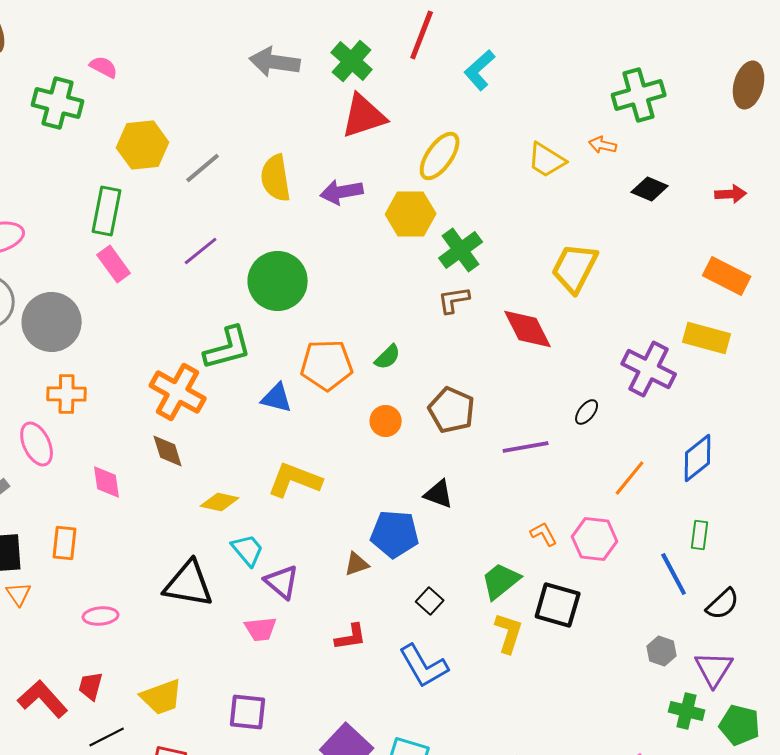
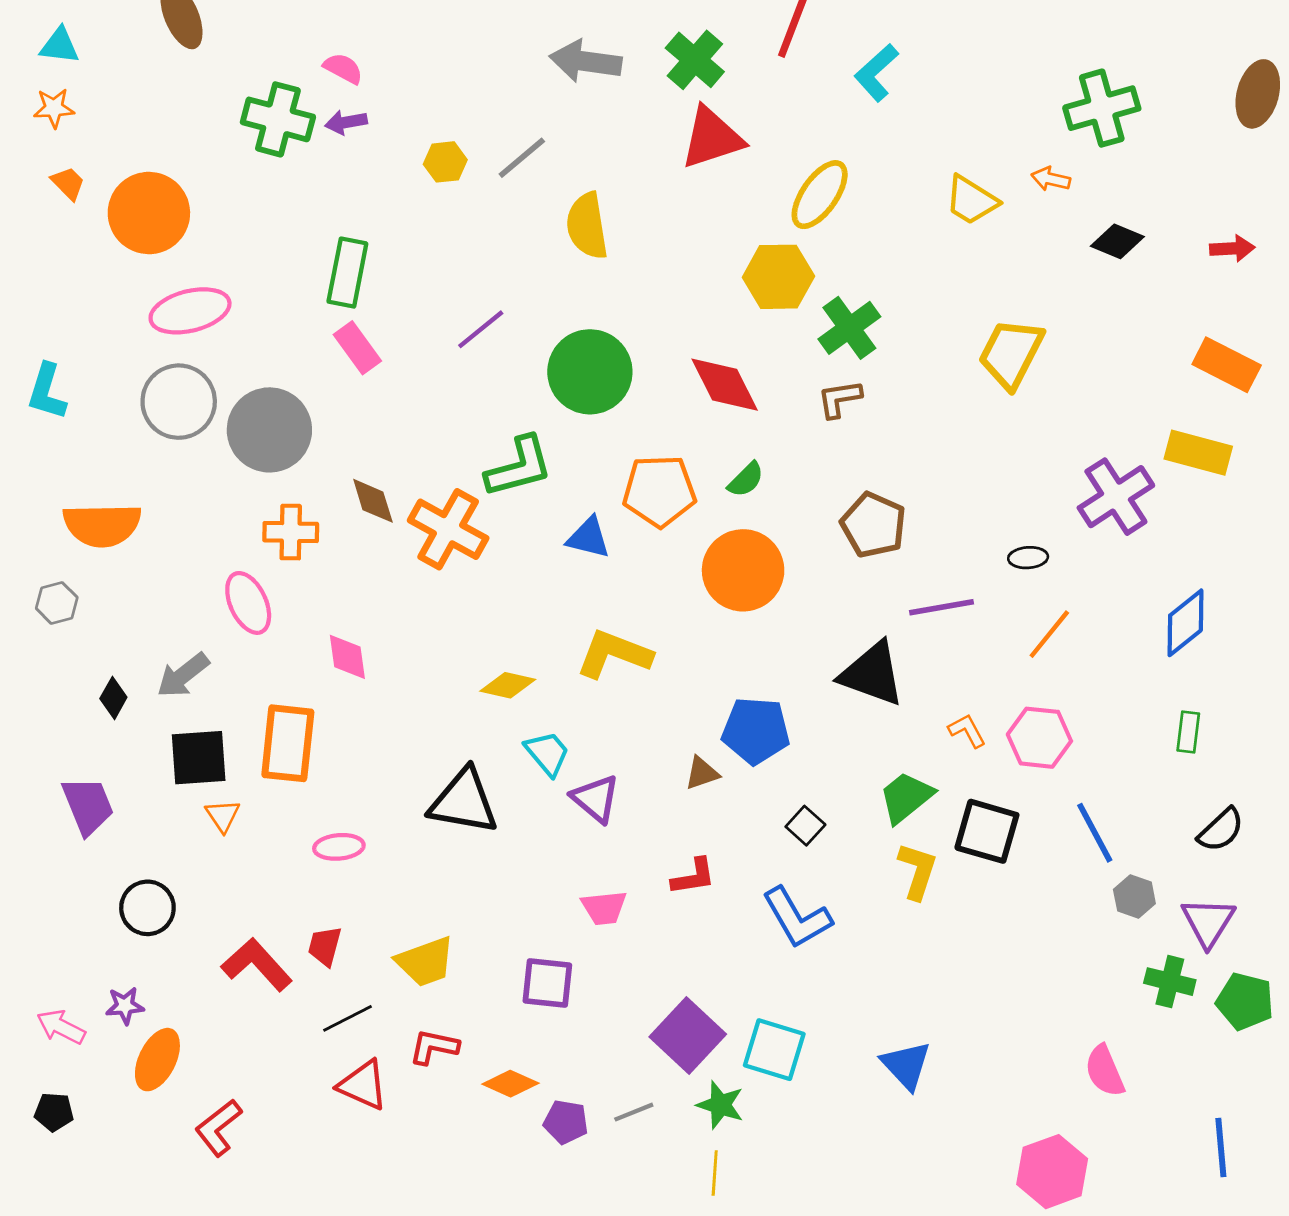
yellow hexagon: (143, 145) -> (445, 162), moved, size x0.6
gray line: (203, 168) -> (522, 158), moved
purple arrow: (342, 192) -> (346, 122), moved, size x0.7
red diamond: (528, 329) -> (725, 385), moved
purple cross: (649, 369) -> (1116, 497), turned 30
brown pentagon: (452, 410) -> (873, 525), moved
black ellipse: (587, 412) -> (1028, 558), turned 48
orange circle: (386, 421) -> (743, 570), size x1.8
brown diamond: (168, 451) -> (373, 501), moved
orange line: (630, 478) -> (1049, 634), moved
black triangle: (439, 494) -> (872, 674), moved, size x1.6
orange rectangle: (65, 543) -> (288, 743), size x1.6
blue line: (674, 574) -> (1095, 833), moved
pink trapezoid: (261, 629) -> (604, 908), moved

